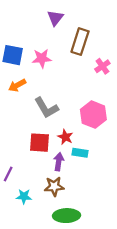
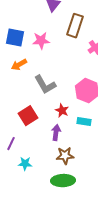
red square: (40, 143) -> (28, 116), moved, turned -36
cyan rectangle: (80, 153) -> (84, 122), moved
brown star: (54, 186) -> (65, 156), moved

